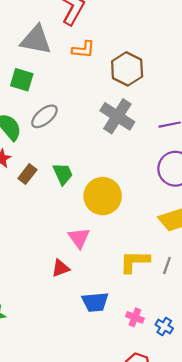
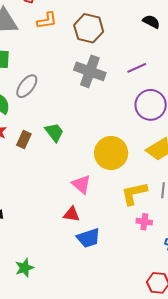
yellow circle: (103, 196) -> (111, 153), moved
red triangle: (61, 268) -> (72, 214), turned 42
blue trapezoid: (95, 302) -> (88, 238), moved
pink cross: (135, 317) -> (144, 222), moved

